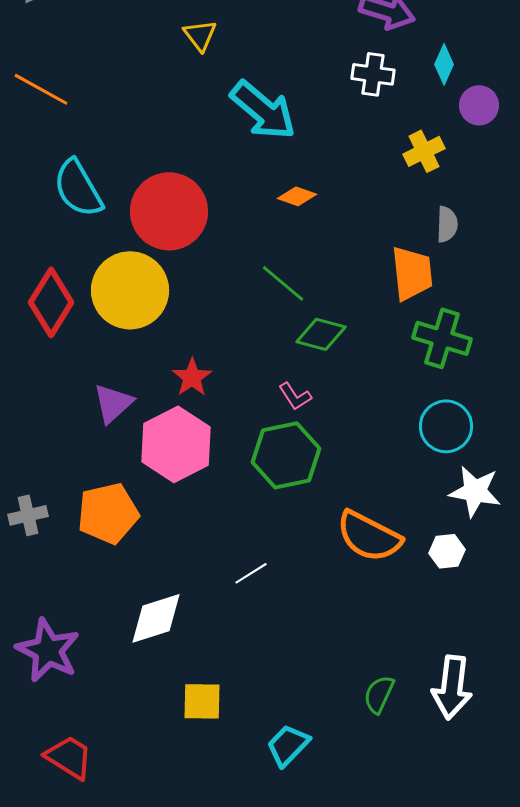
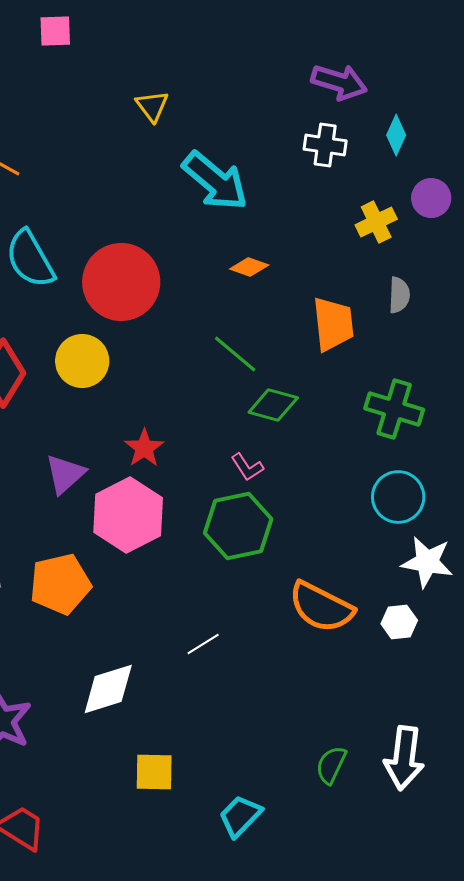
purple circle: (479, 105) -> (431, 198), moved
orange trapezoid: (412, 273) -> (333, 324), moved
yellow circle: (130, 290) -> (82, 361), size x0.7

